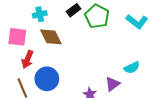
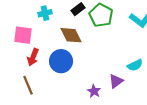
brown diamond: (51, 37) -> (71, 35), moved
blue circle: (47, 79) -> (61, 61), moved

